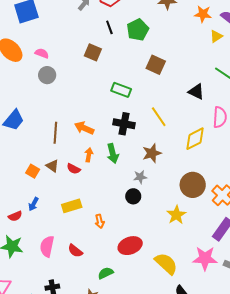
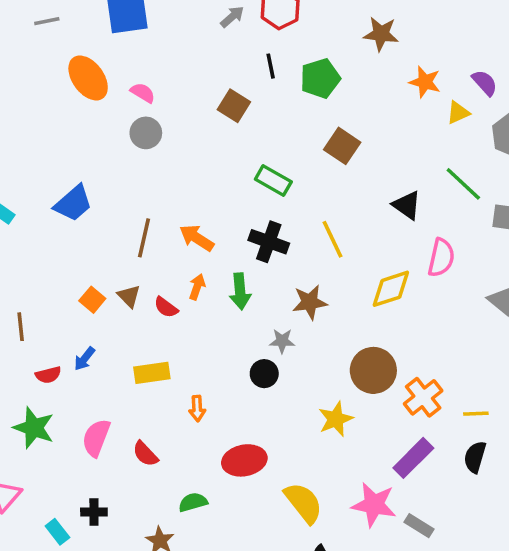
orange star: (203, 14) -> (425, 82), moved

